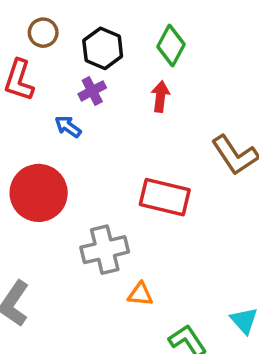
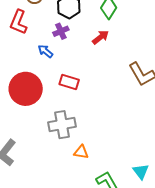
red arrow: (160, 97) -> (101, 37), turned 42
red rectangle: (165, 197) -> (69, 82), moved, size x0.7

